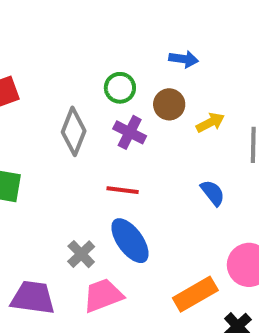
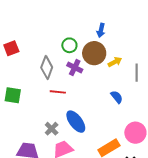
blue arrow: (184, 59) -> (101, 30), turned 96
brown circle: (169, 104) -> (94, 53), size x1.5
red line: (123, 190) -> (58, 92), moved

